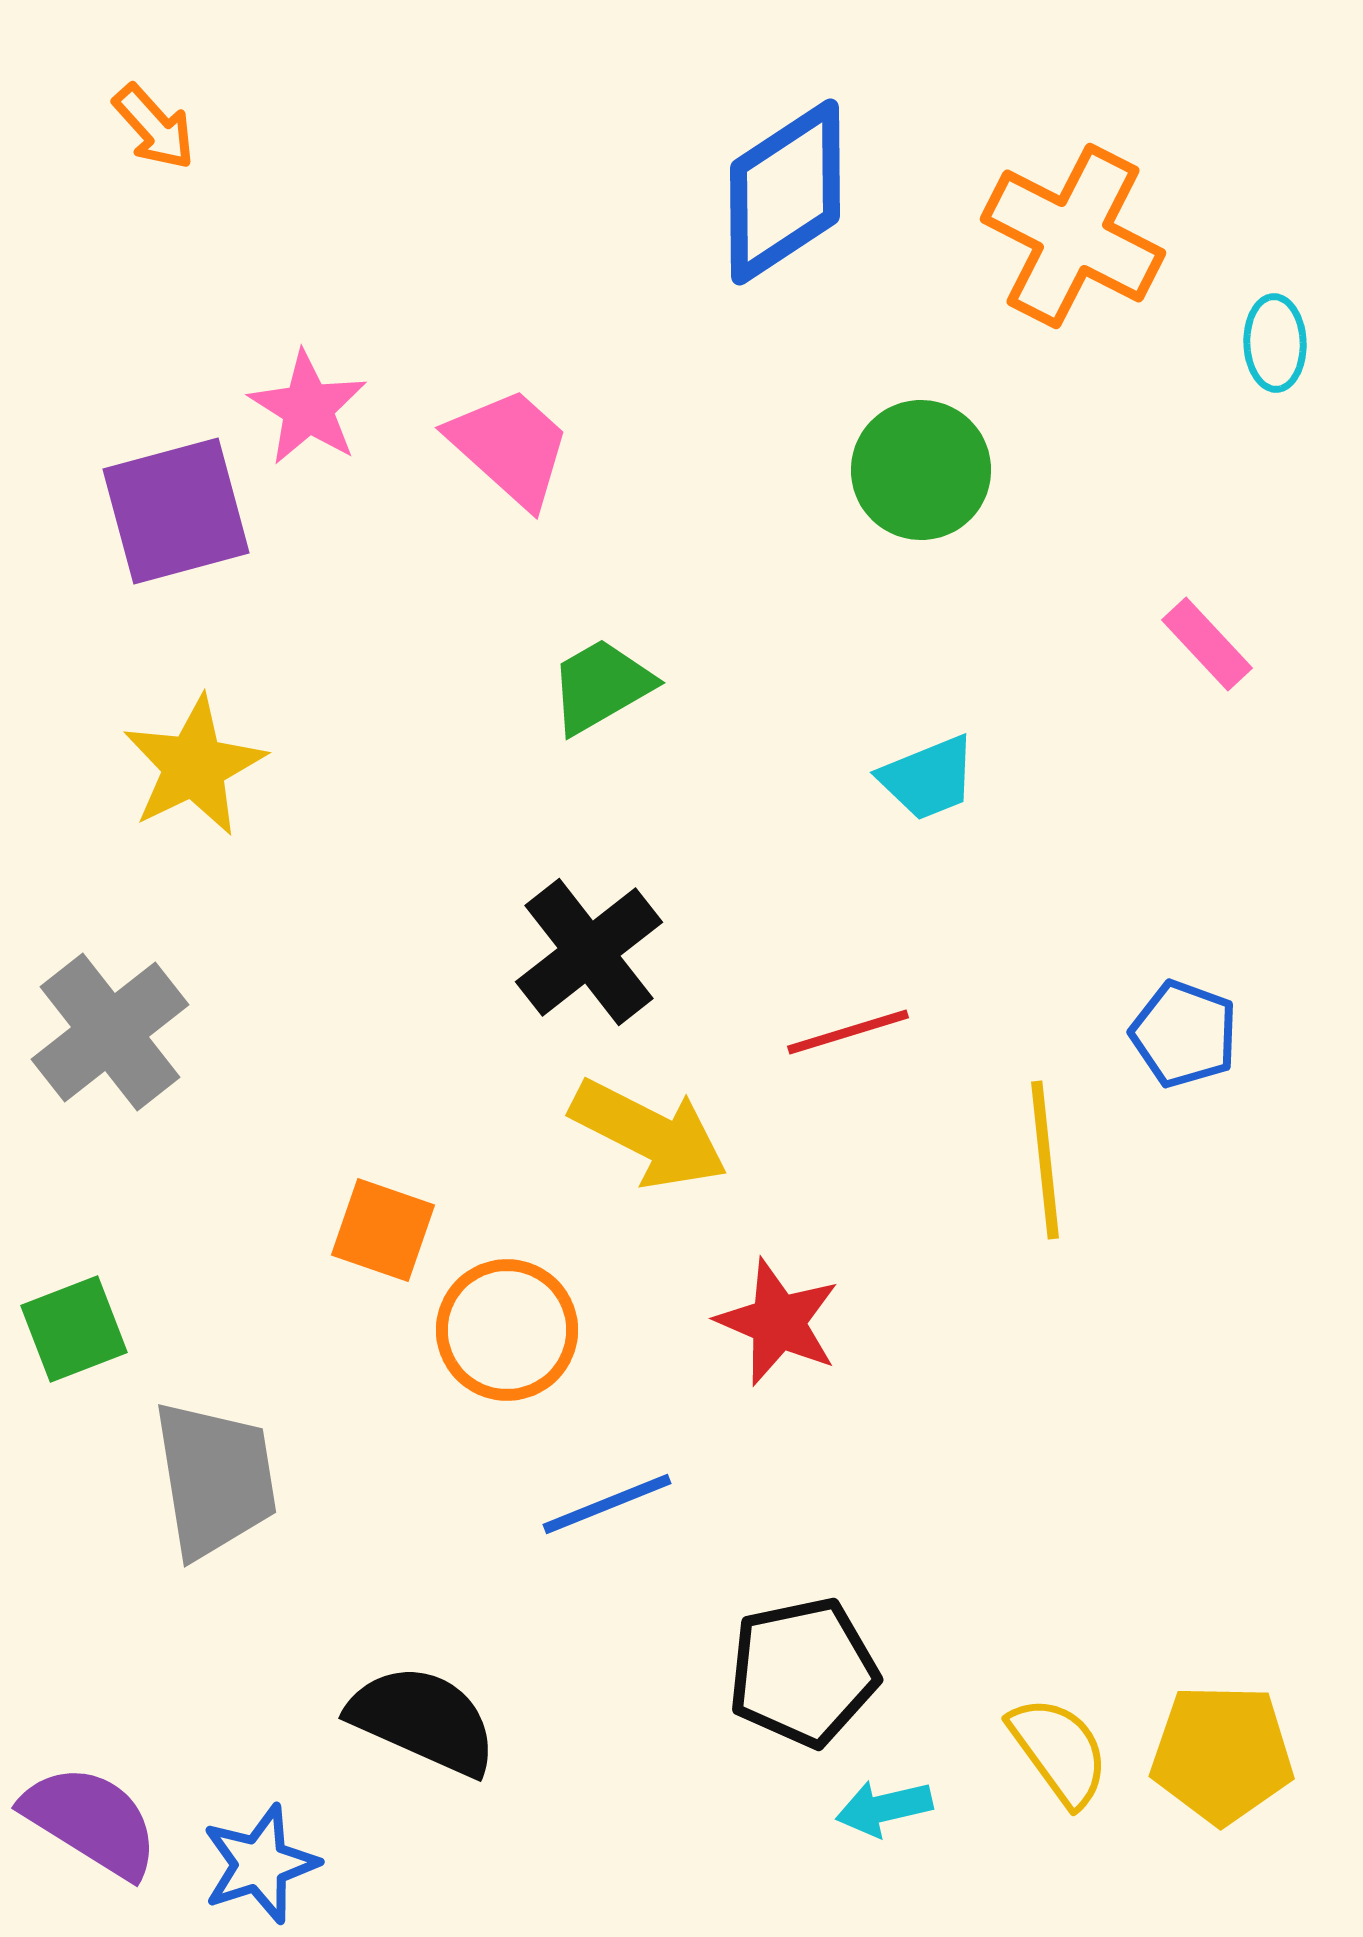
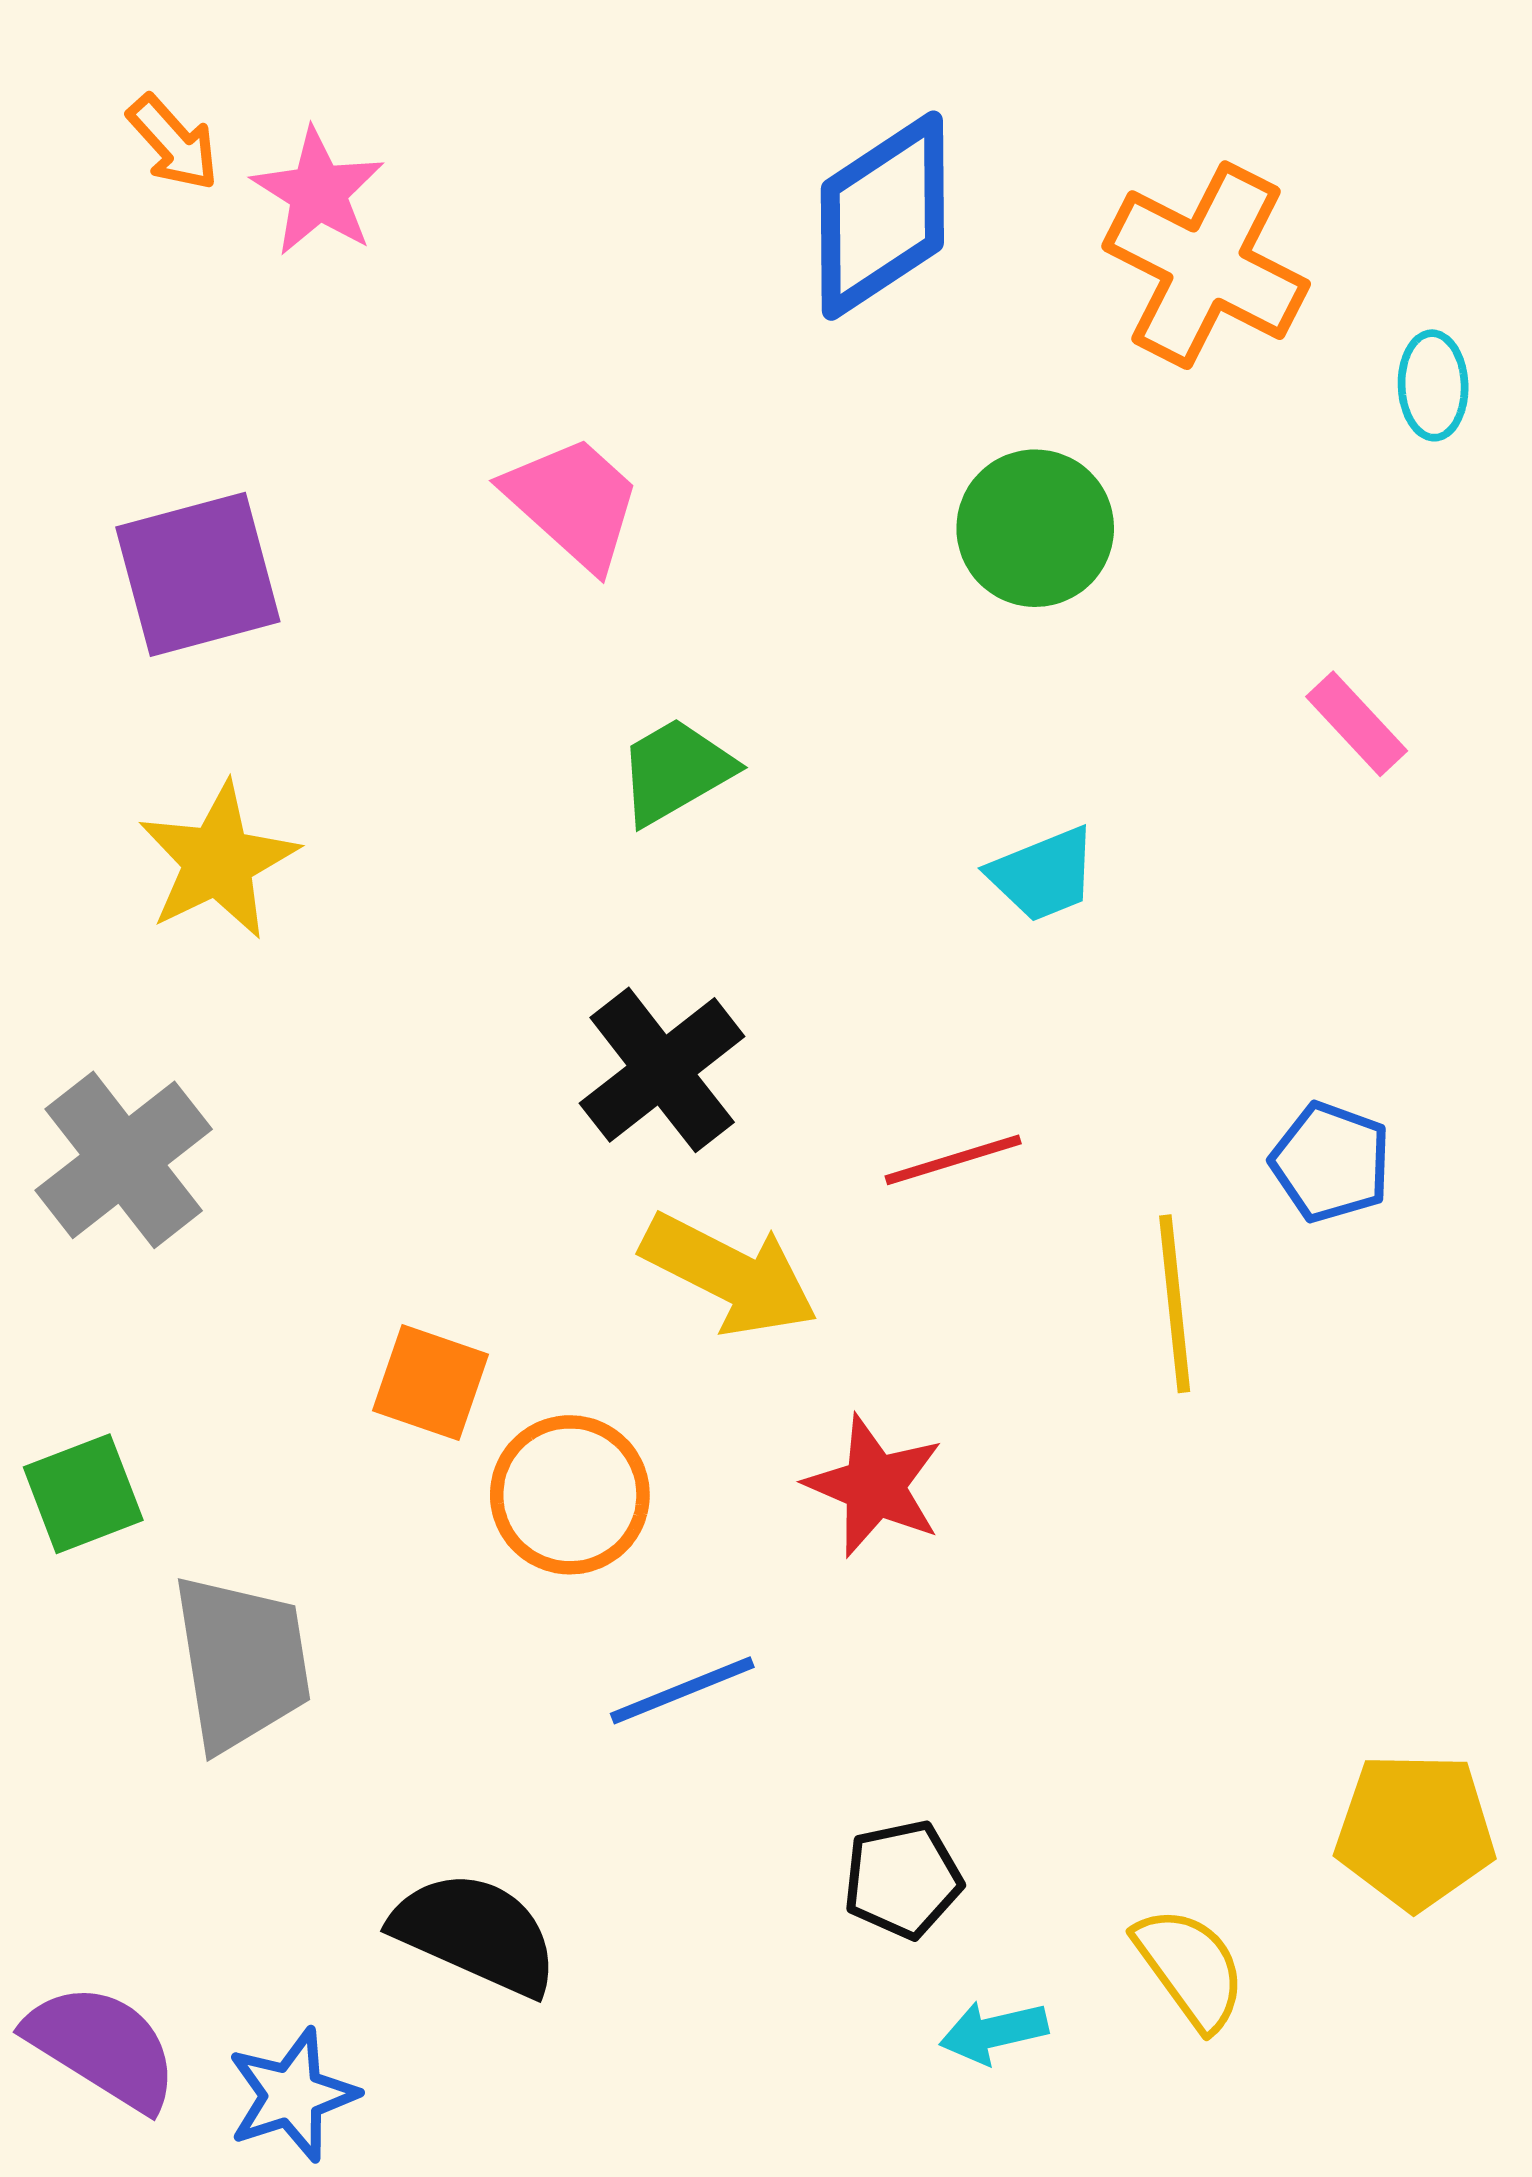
pink star: (308, 408) -> (318, 192), moved
black pentagon: (803, 1672) -> (903, 1879), size x0.7
yellow pentagon: (1222, 1754) -> (1415, 1831), moved

